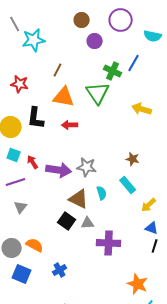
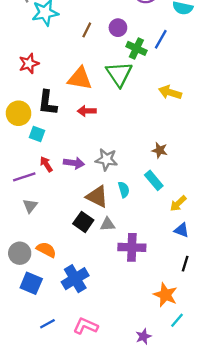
purple circle: (95, 41) -> (118, 28), moved
brown line: (58, 70) -> (87, 30), moved
red star: (20, 84) -> (29, 64), turned -30
cyan square: (14, 155) -> (37, 134), moved
red arrow: (33, 162) -> (46, 164), moved
purple arrow: (59, 170) -> (74, 163), size x0.7
black line: (155, 246) -> (185, 264), moved
blue cross: (60, 270) -> (75, 279), size x1.6

